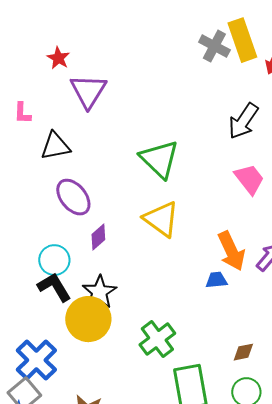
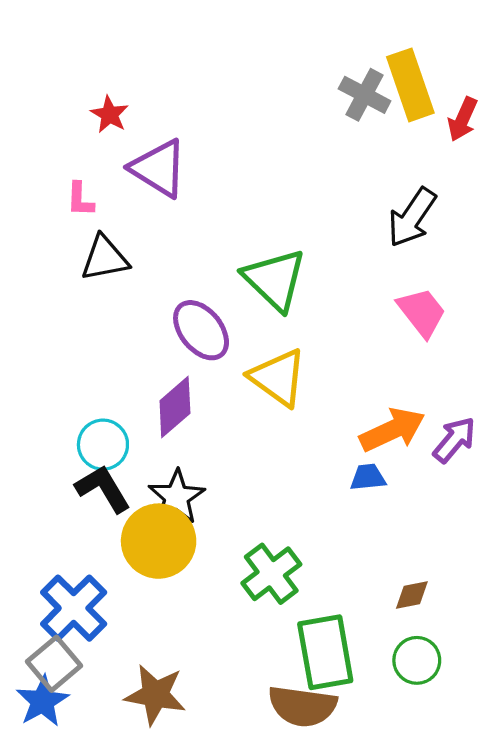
purple triangle: (88, 91) -> (159, 168), turned -30
pink L-shape: (22, 113) -> (80, 199), moved
purple ellipse: (73, 197) -> (201, 330), moved
purple diamond: (98, 237) -> (175, 407), size x1.4
orange arrow: (231, 251) -> (392, 430), turned -90

